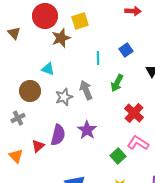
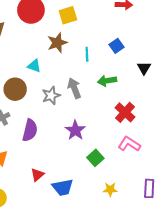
brown star: (61, 38) -> (57, 43), moved
green arrow: (117, 83) -> (107, 81), turned 54
purple semicircle: (58, 135) -> (30, 130), moved
red triangle: (38, 146) -> (37, 175), moved
green square: (118, 156) -> (95, 158), moved

